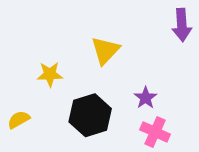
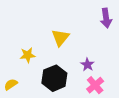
pink cross: (155, 132) -> (95, 85), turned 30

